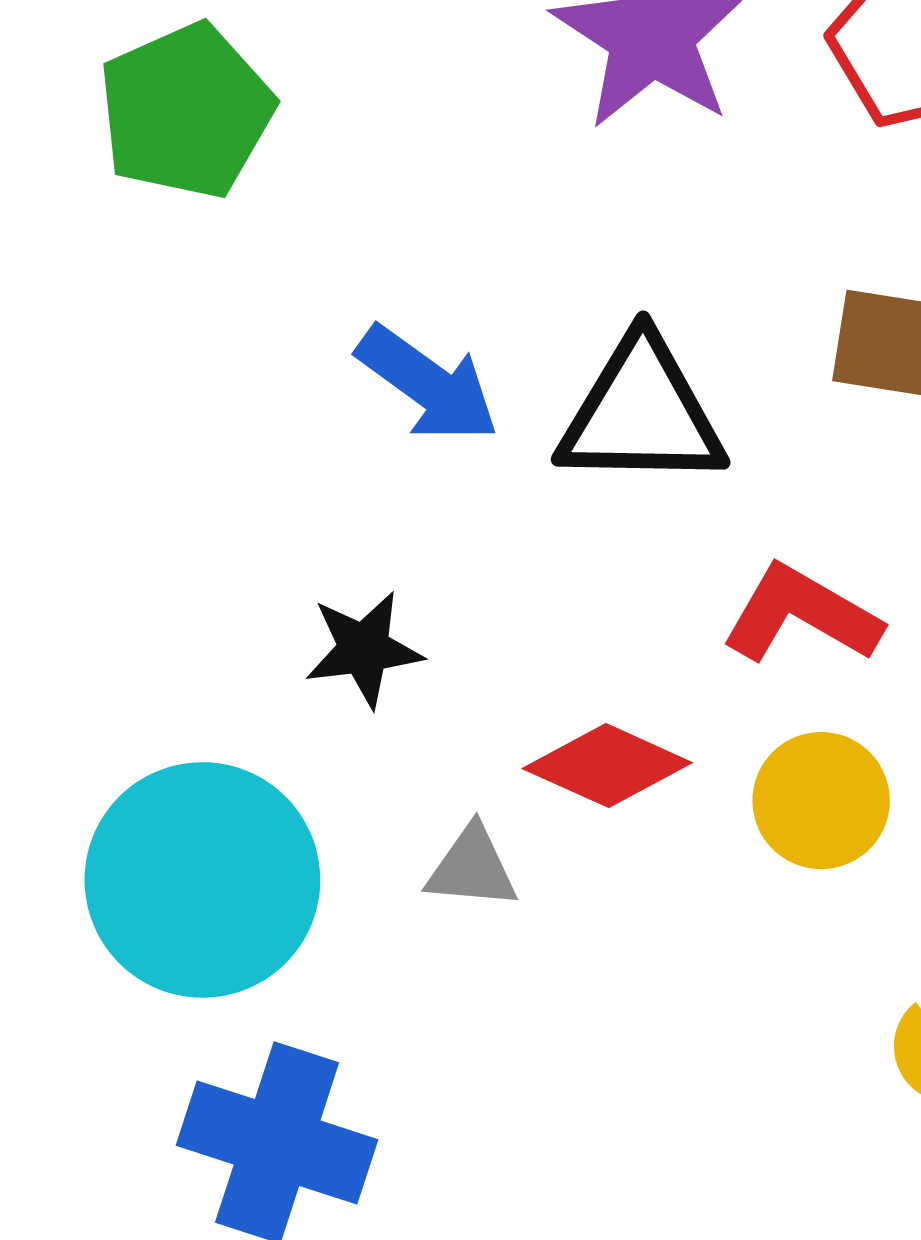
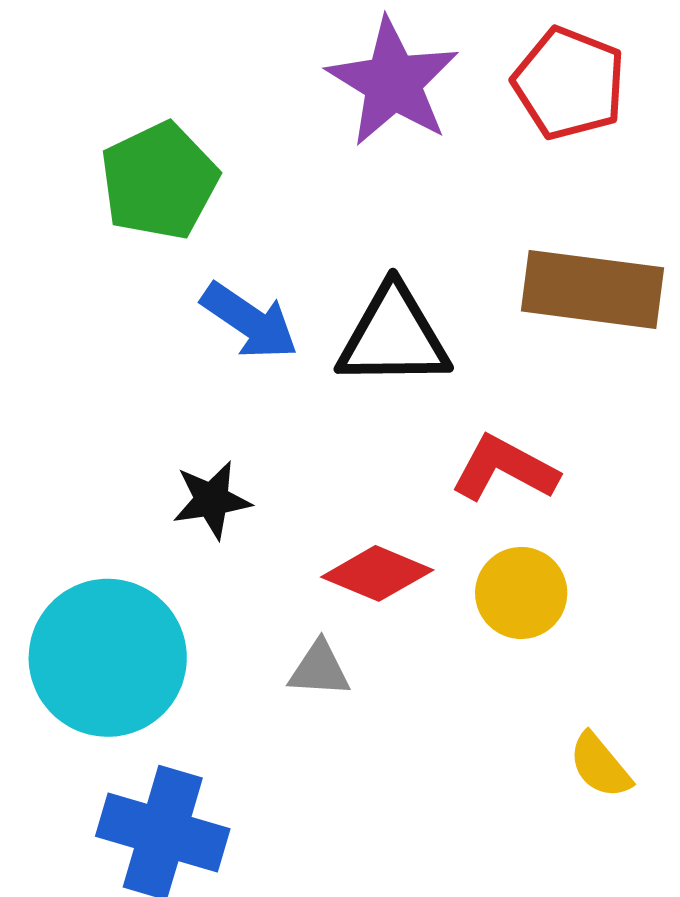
green pentagon: (186, 111) -> (159, 181), moved
gray triangle: (472, 868) -> (319, 669), moved

